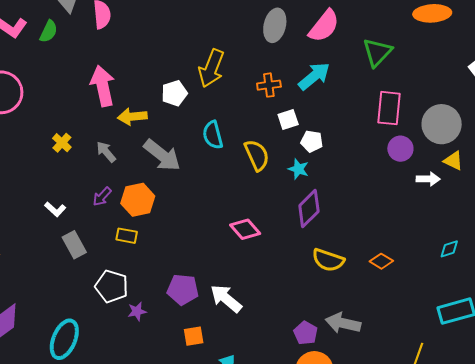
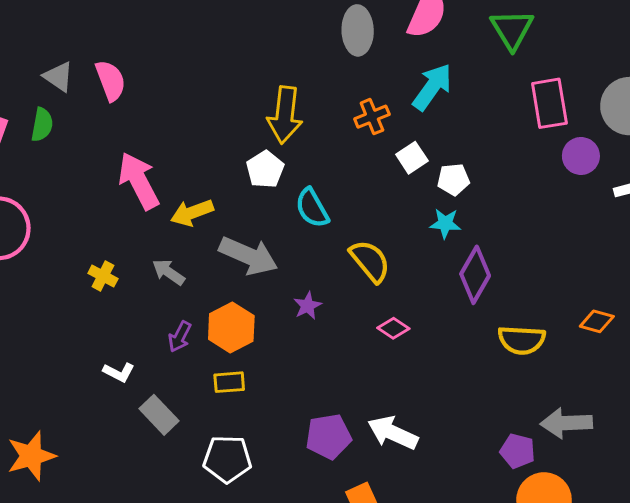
white pentagon: (174, 93) -> (265, 169), moved
yellow semicircle: (257, 155) -> (370, 261), moved
pink diamond: (245, 229) -> (393, 328), size x0.7
purple star: (137, 311) -> (308, 306), moved

